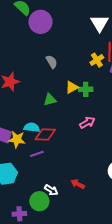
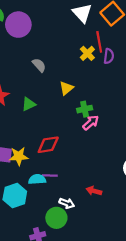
green cross: (86, 89) -> (85, 109), moved
green triangle: (50, 100) -> (29, 104), moved
cyan semicircle: (32, 127) -> (37, 179), moved
purple line: (37, 154) -> (50, 175), moved, turned 32

